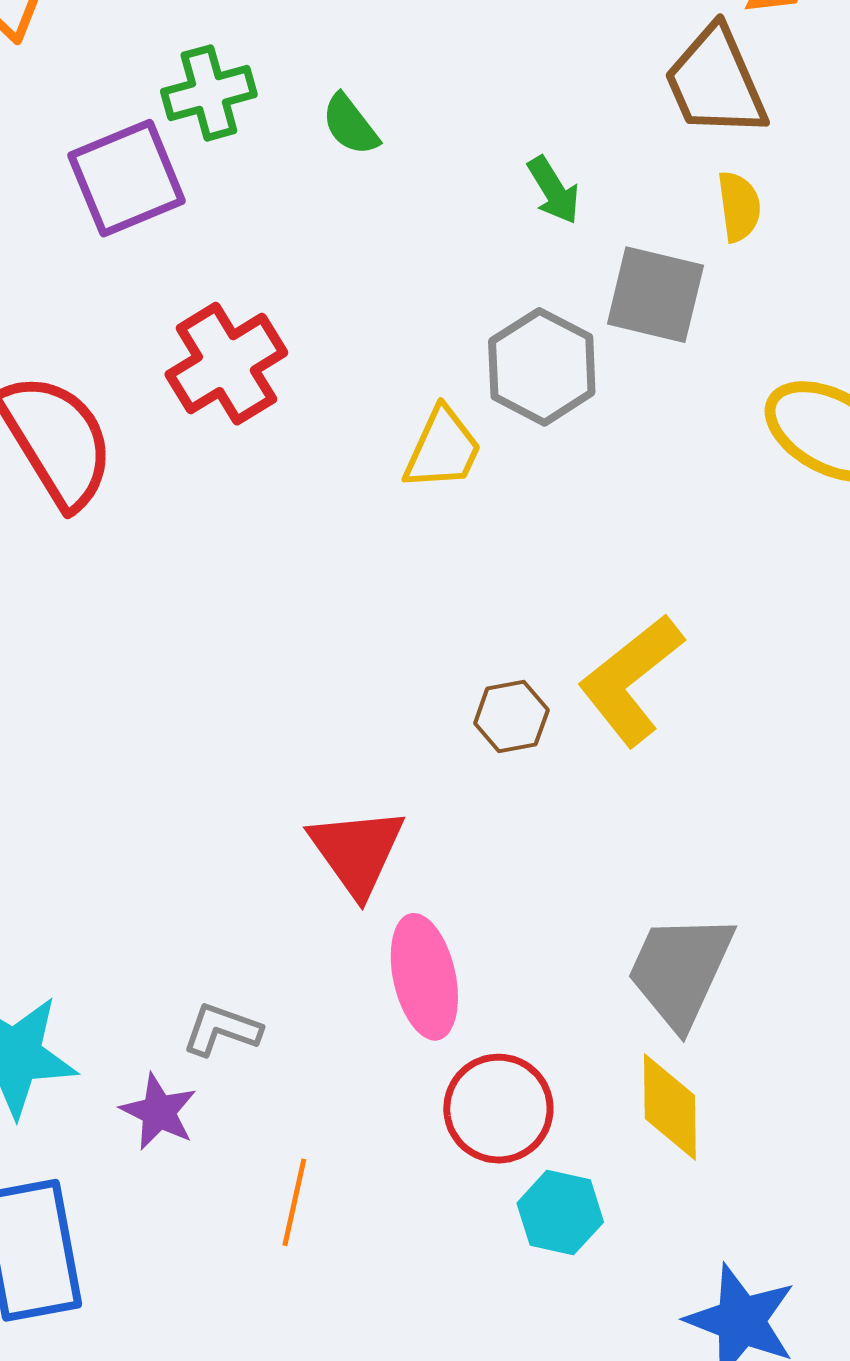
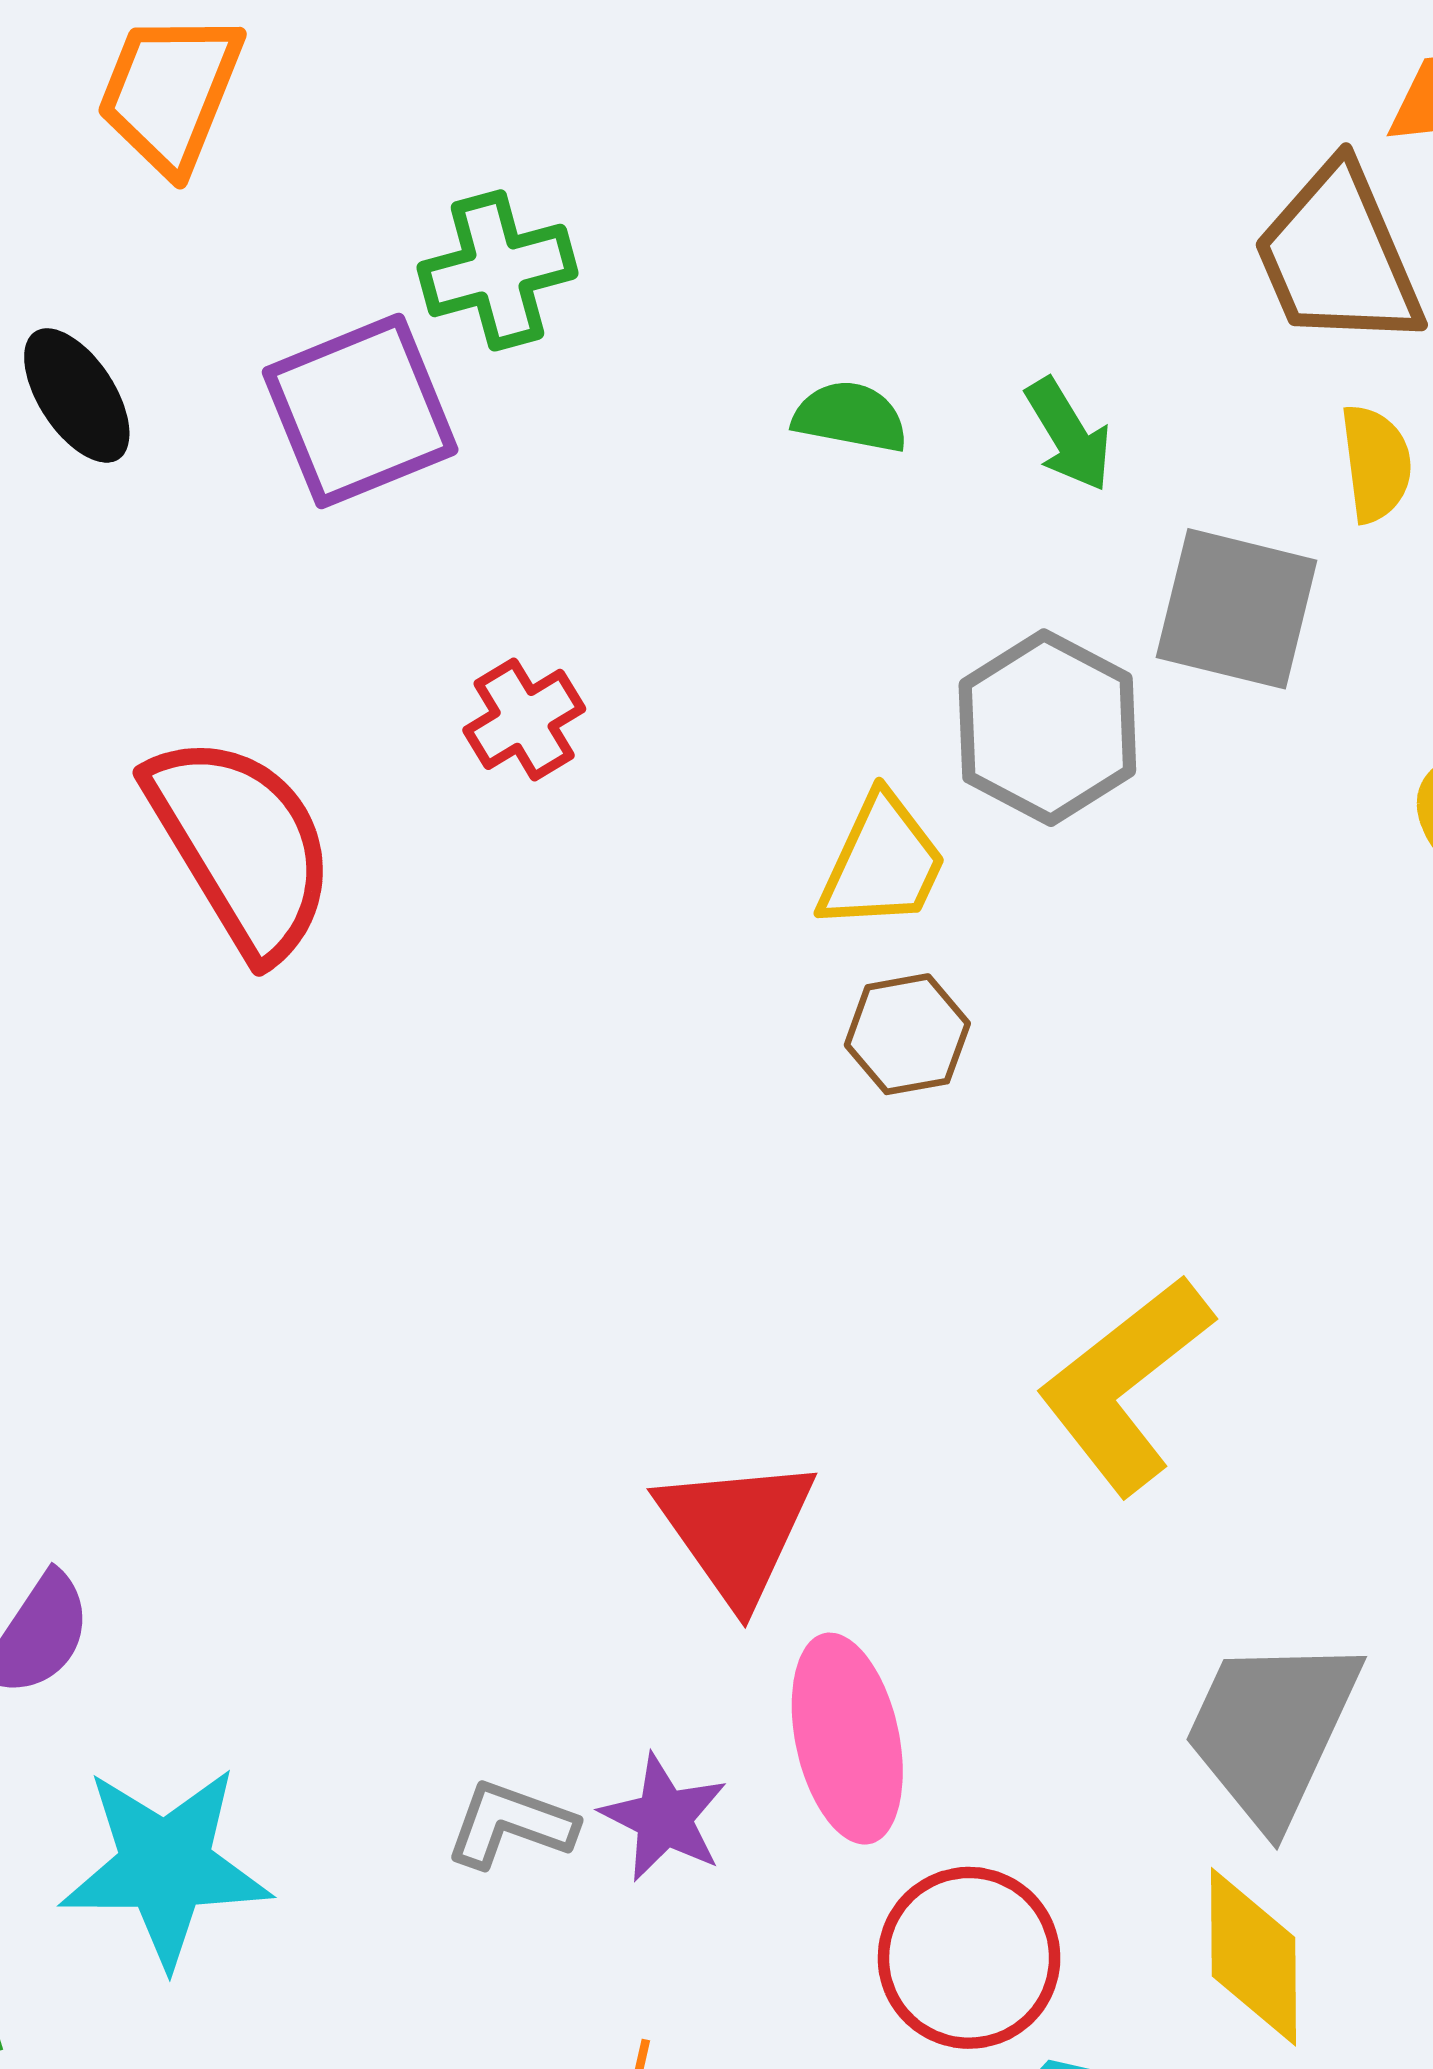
green semicircle: (350, 125) -> (850, 417), moved, turned 138
red cross: (226, 364) -> (524, 719), size x0.6
yellow L-shape: (631, 680) -> (1125, 1385), moved
brown hexagon: (511, 717) -> (907, 1034), moved
purple star: (159, 1112) -> (664, 1818), moved

